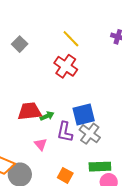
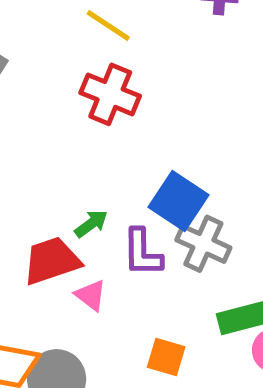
red trapezoid: (30, 111) -> (52, 261), moved
blue square: (84, 115) -> (178, 201), turned -30

